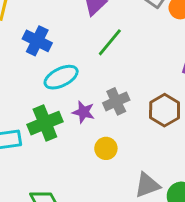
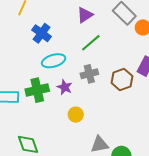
gray cross: (116, 101) -> (89, 74), moved
brown hexagon: (165, 110) -> (122, 79), moved

